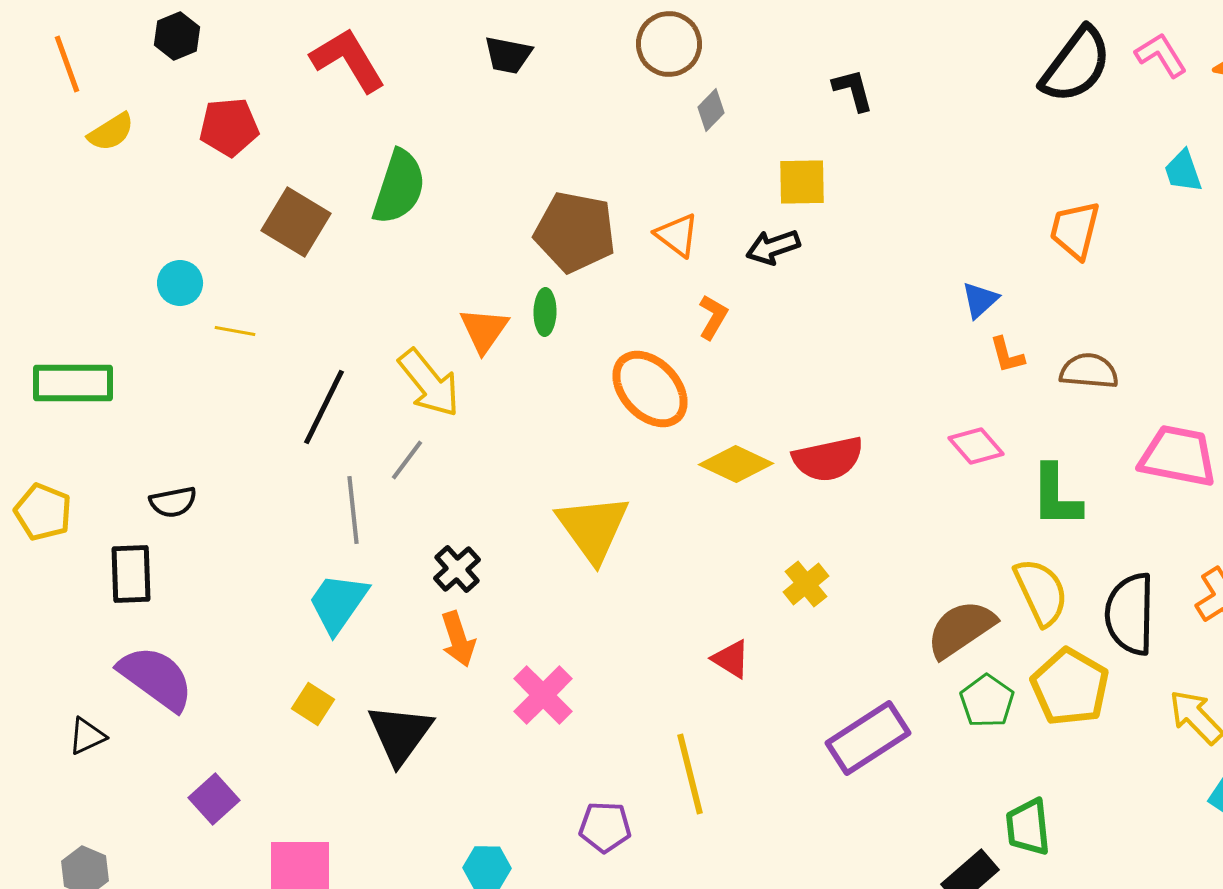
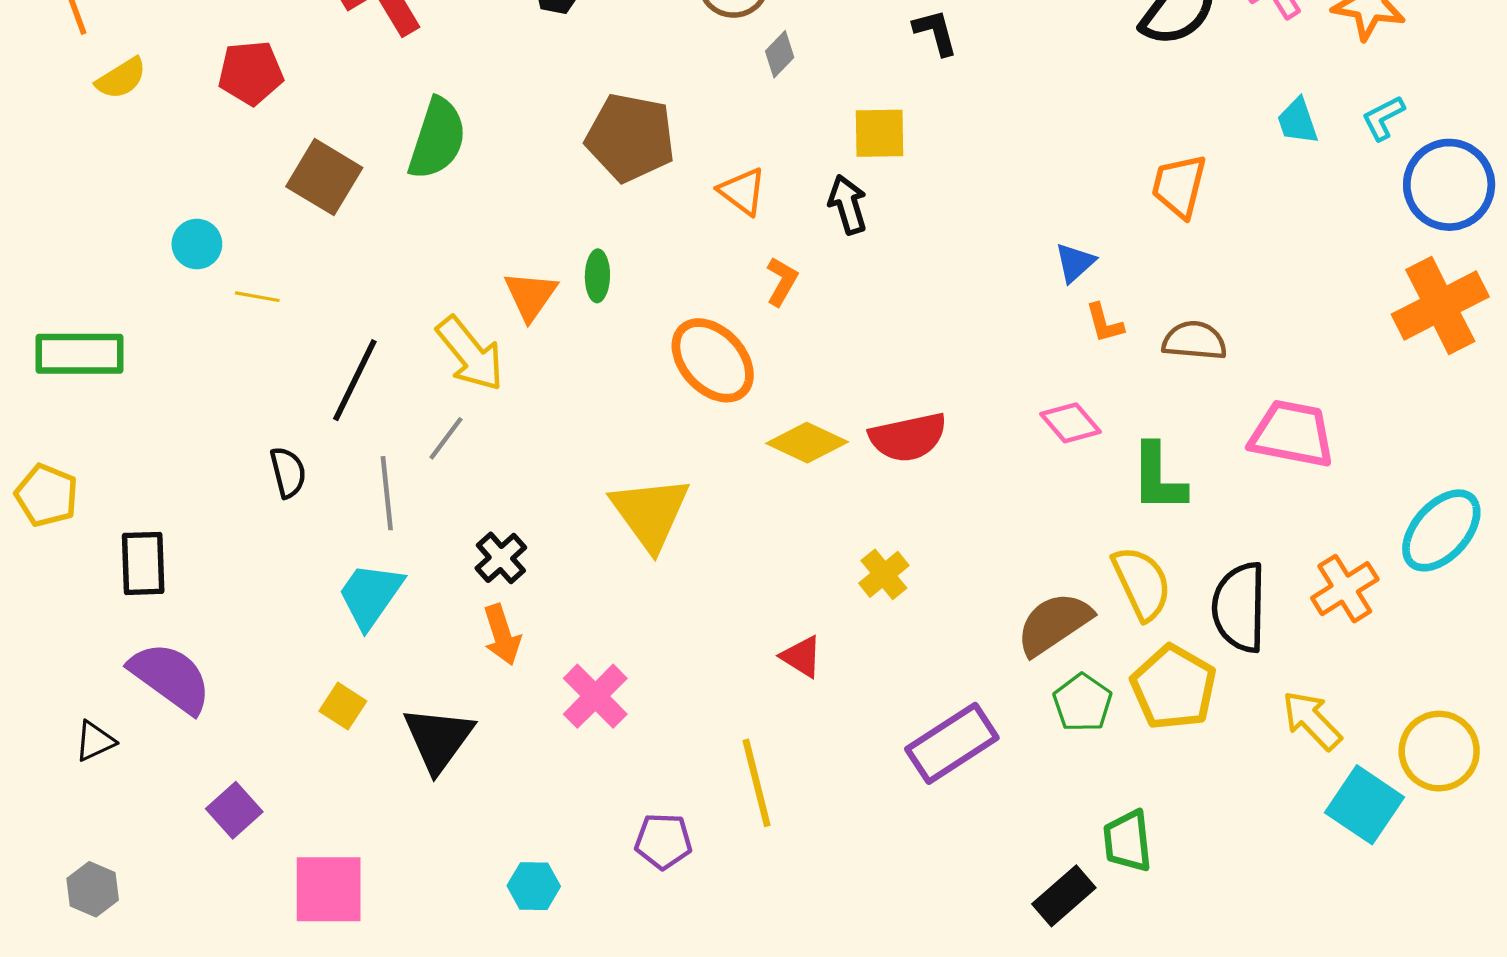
brown pentagon: (575, 232) -> (630, 138), moved
black arrow: (773, 247) -> (848, 205), turned 92
black semicircle: (173, 502) -> (288, 472), moved, turned -93

